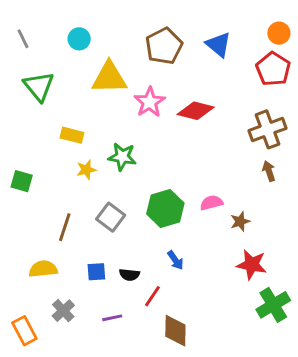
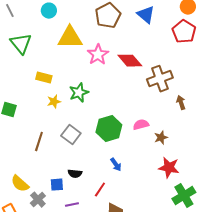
red diamond: (196, 111) -> (130, 61), turned 35
brown cross: (267, 129) -> (160, 79), moved
green star: (122, 157) -> (79, 93), turned -30
yellow semicircle: (43, 269) -> (20, 184), moved, turned -132
blue square: (96, 272) -> (57, 185), moved
black semicircle: (129, 275) -> (75, 174), moved

